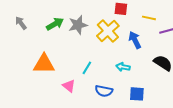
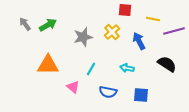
green arrow: (55, 24) -> (48, 25), moved
gray star: (78, 25) -> (83, 37), moved
yellow cross: (108, 31) -> (112, 32), size x0.7

